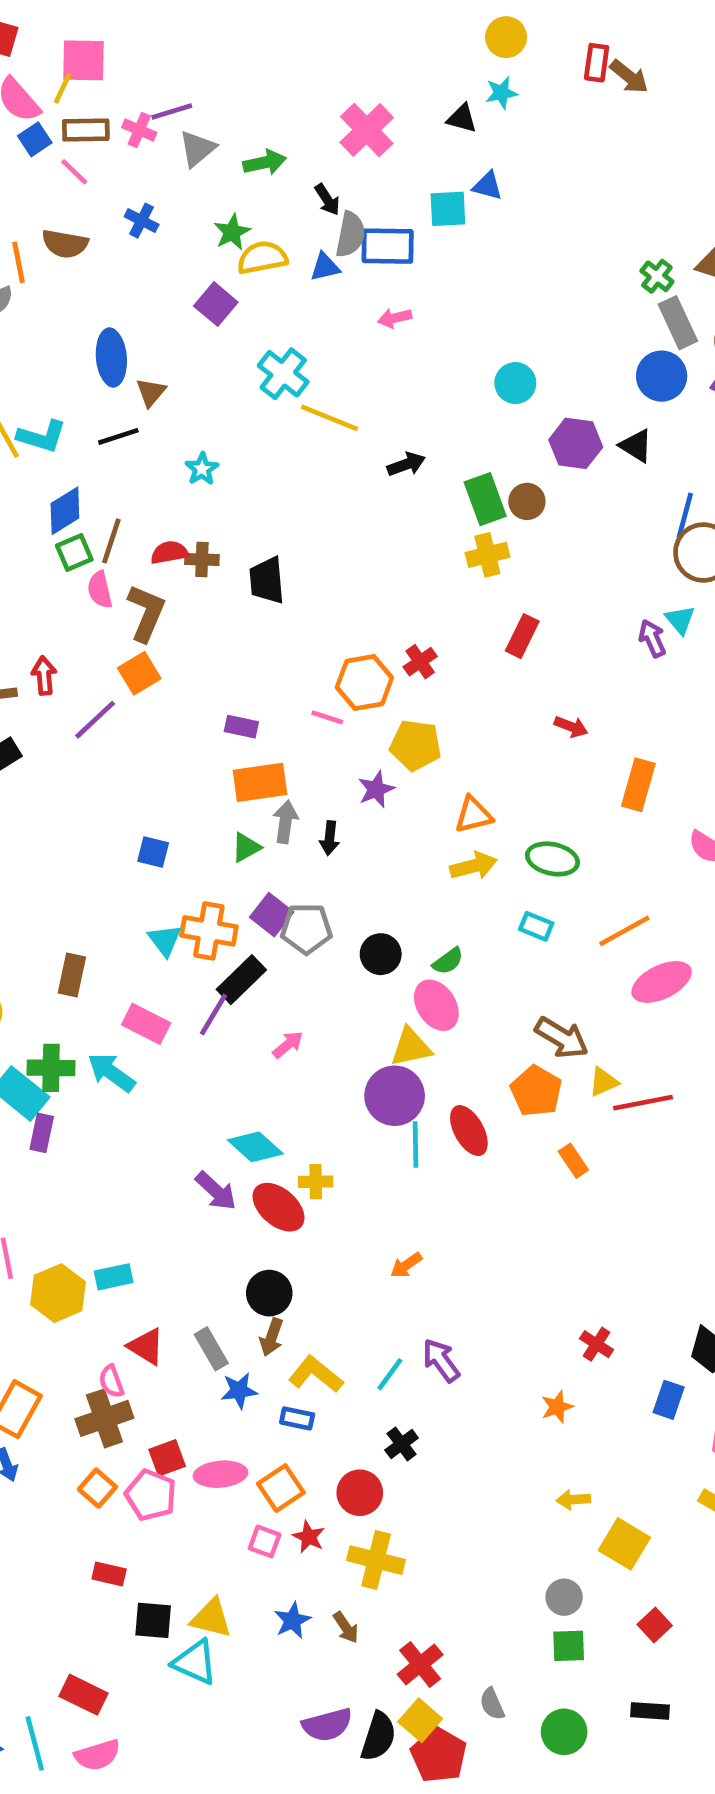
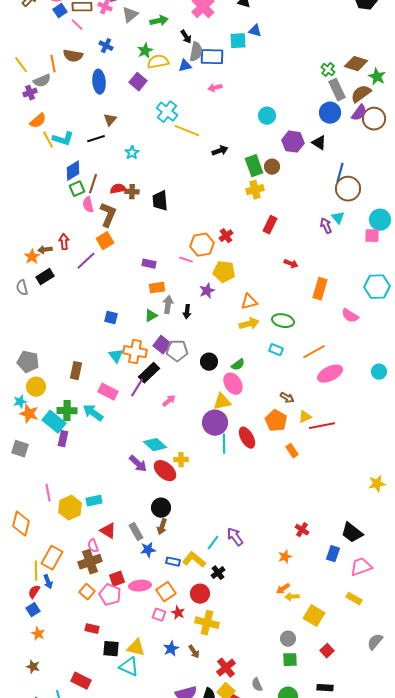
blue ellipse: (111, 358) -> (99, 82), moved
orange rectangle: (260, 782) -> (157, 288), size x0.7
brown arrow: (562, 1038) -> (287, 398), size x0.6
orange arrow: (406, 1265) -> (283, 589), moved
yellow L-shape: (316, 1374) -> (194, 560), moved

